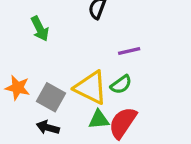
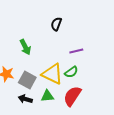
green arrow: (40, 29) -> (25, 47), moved
green triangle: (99, 120) -> (47, 96), moved

